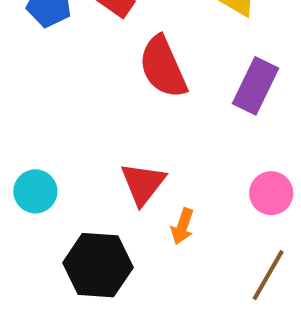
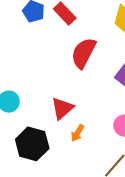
red semicircle: (163, 67) -> (84, 53), turned 40

